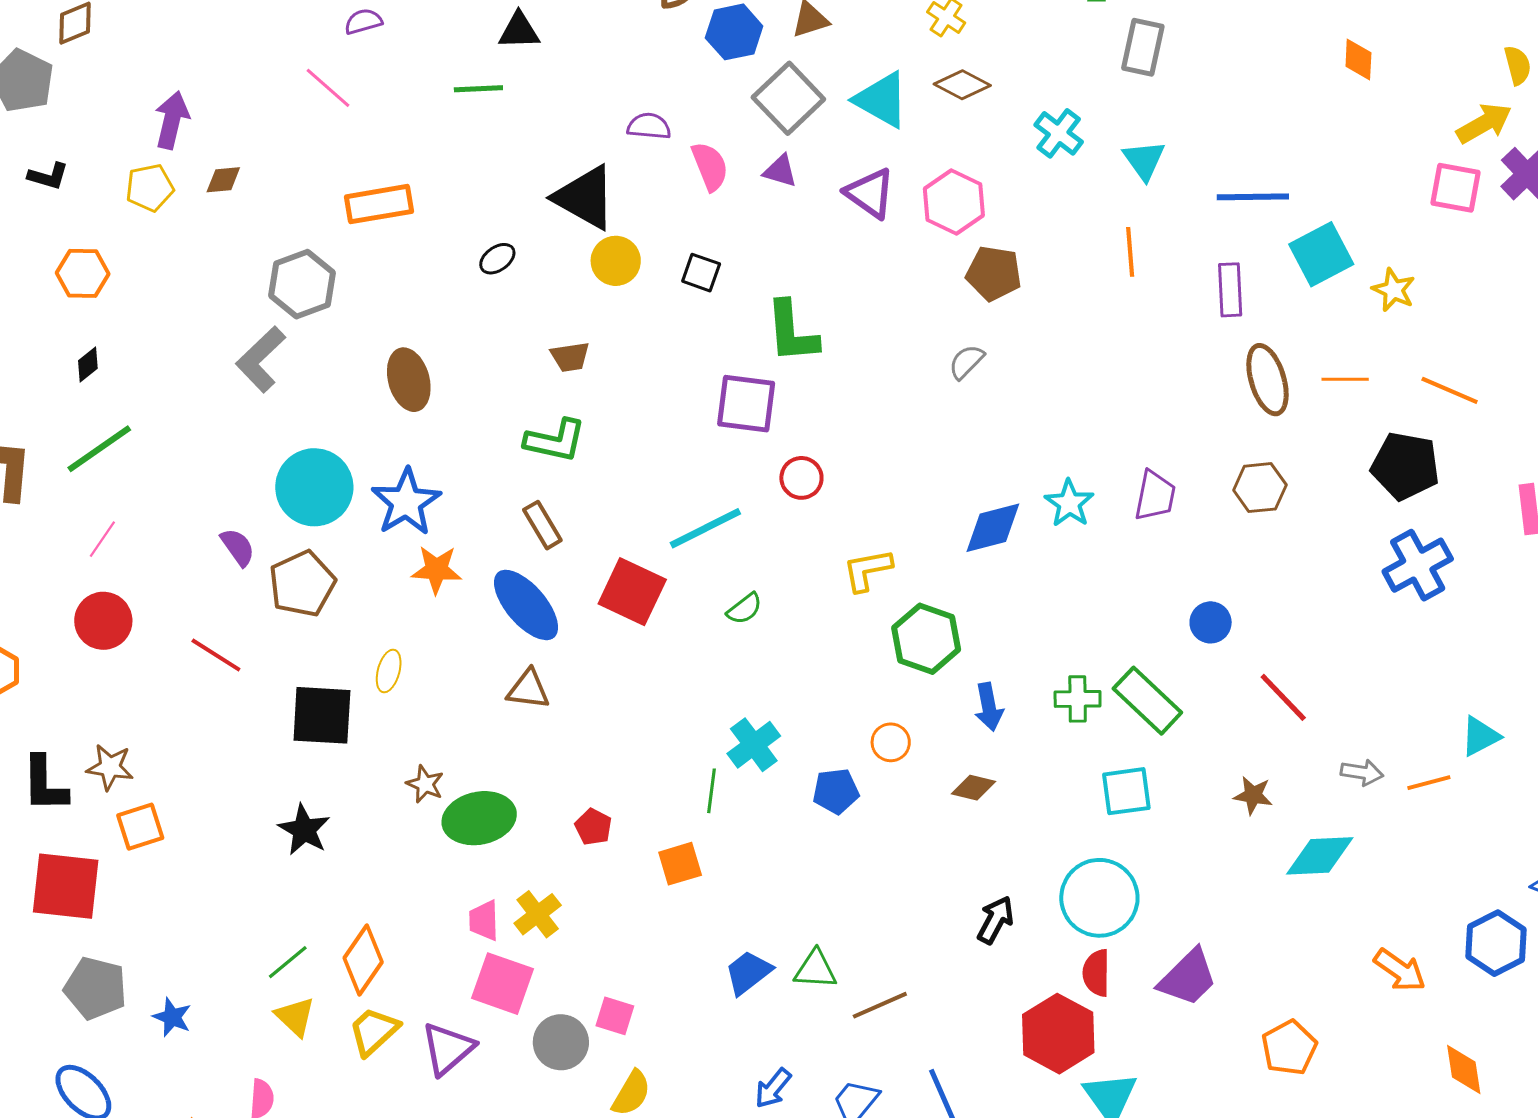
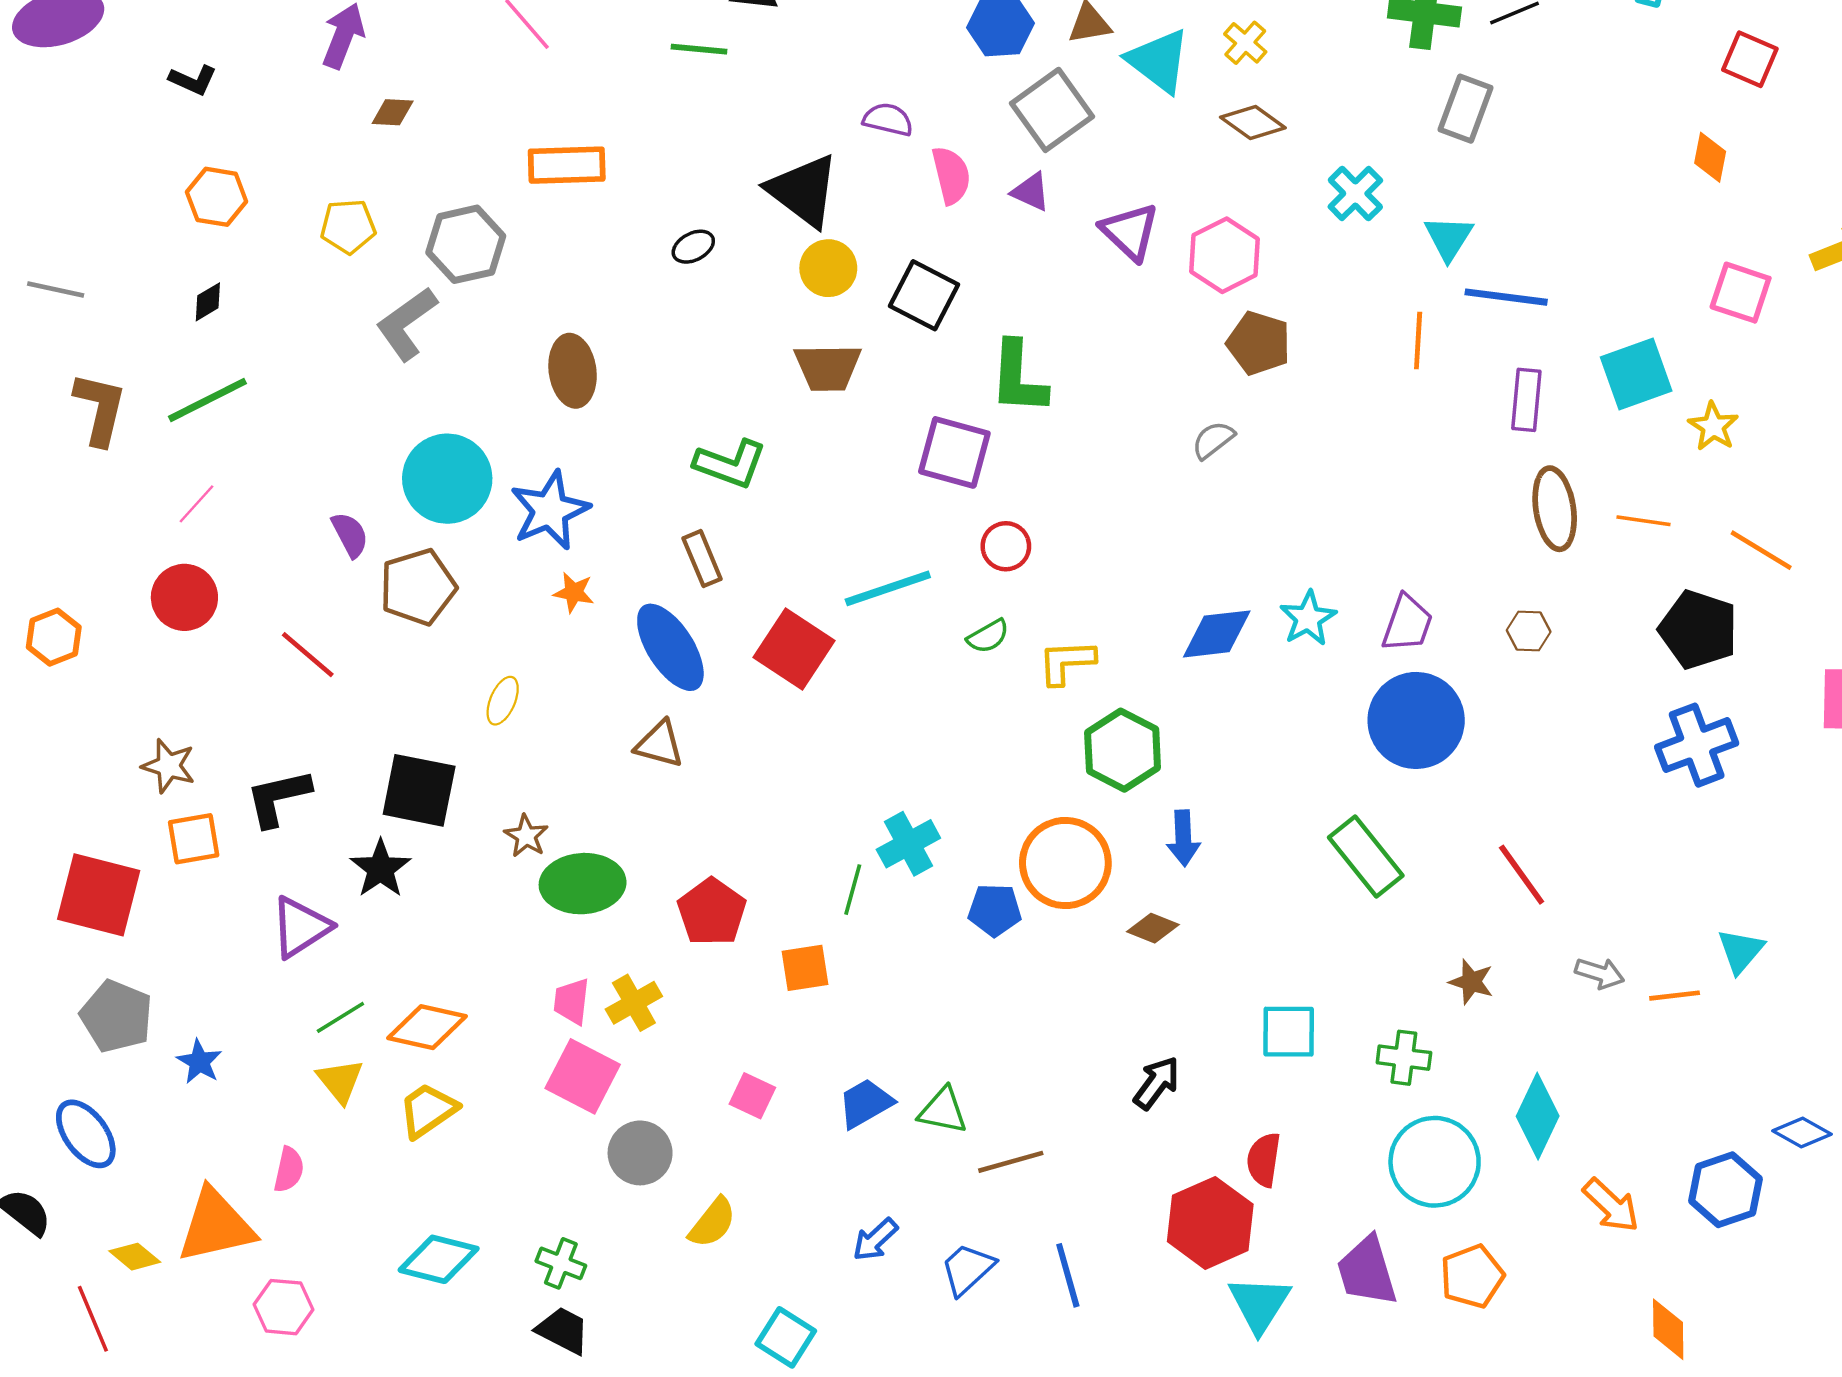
cyan triangle: (882, 100) -> (1159, 61), moved
yellow pentagon: (150, 188) -> (348, 226), moved
pink square: (1455, 188) -> (1741, 293), moved
blue line: (1253, 197) -> (1506, 297), moved
black square: (701, 273) -> (924, 295), size x1.5
brown trapezoid: (570, 357) -> (828, 367), moved, size x1.5
brown hexagon: (1260, 488) -> (1529, 631), size x0.7
orange star: (436, 570) -> (574, 592), size x0.7
green semicircle: (744, 609) -> (988, 636), moved
blue circle: (1211, 622) -> (1416, 720), moved, size x2.0
green cross: (1078, 699) -> (1404, 1058), moved
black square: (322, 715) -> (419, 790), moved
cyan triangle: (1480, 736) -> (1741, 951), turned -30
orange circle: (891, 742) -> (1065, 863), size x2.0
black L-shape: (45, 784) -> (278, 798), moved, turned 70
cyan square: (1126, 791) -> (1289, 1032), moved
red pentagon: (593, 827) -> (712, 912), size x1.6
cyan diamond: (1320, 856) -> (1538, 1116), moved, turned -70
cyan circle: (1099, 898) -> (1435, 1162), moved
orange diamond: (363, 960) -> (427, 1027), turned 60
purple trapezoid: (1188, 978) -> (1367, 1271), moved, turned 110
pink square: (615, 1016) -> (752, 1096), moved
purple triangle: (448, 1048) -> (301, 927), moved

